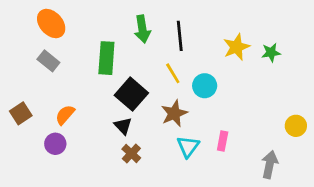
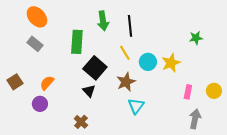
yellow star: (236, 47) -> (171, 63), moved
pink rectangle: (223, 141) -> (188, 92), moved
brown cross: (131, 153) -> (81, 122), moved

